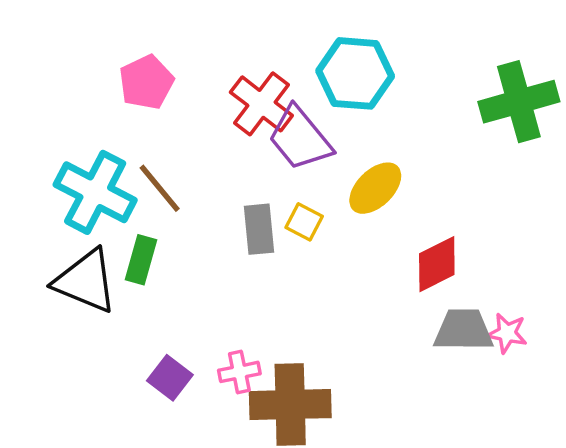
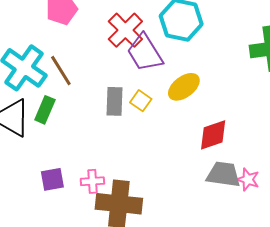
purple square: (170, 378) -> (52, 179), turned 35

